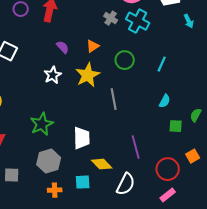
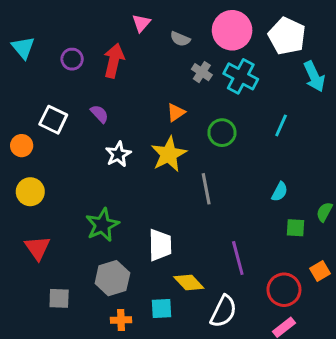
cyan arrow: (189, 21) -> (314, 76), size x1.5
purple semicircle: (63, 47) -> (99, 114), moved
cyan line: (162, 64) -> (281, 125), moved

